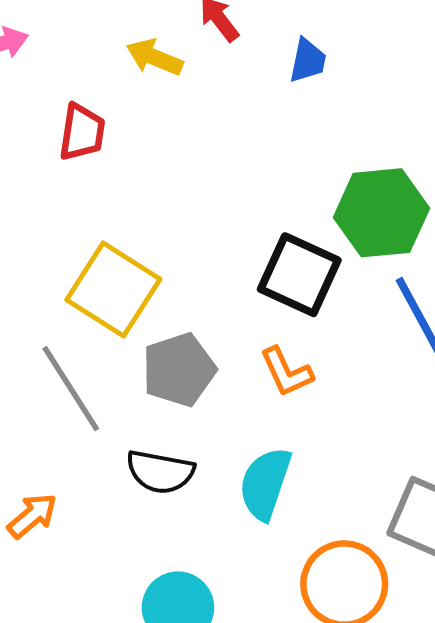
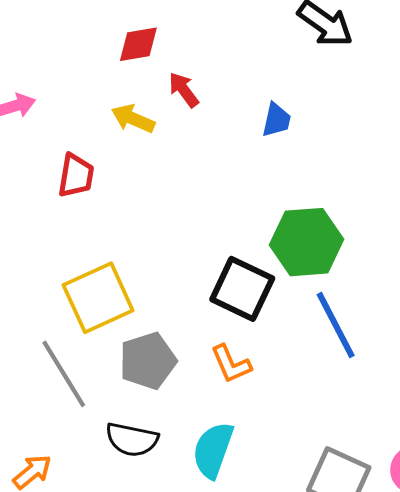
blue trapezoid: (308, 61) -> (276, 120), moved
yellow square: (113, 289) -> (98, 298), turned 32

